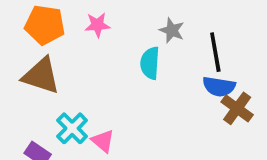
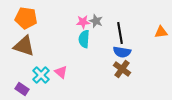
pink star: (97, 25) -> (83, 22), moved
brown cross: (237, 108) -> (122, 69), moved
pink triangle: (103, 141) -> (61, 72), moved

